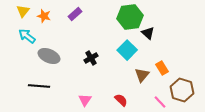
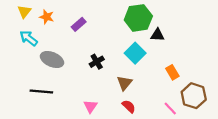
purple rectangle: (75, 14) -> (79, 24), moved
black triangle: (148, 33) -> (157, 35), turned -40
brown triangle: (142, 75) -> (124, 83), moved

